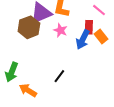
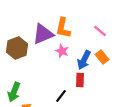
brown hexagon: (29, 27) -> (17, 48), moved
red rectangle: (89, 27) -> (80, 80), moved

